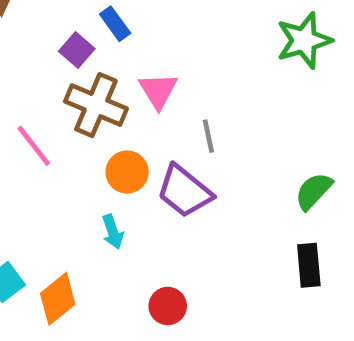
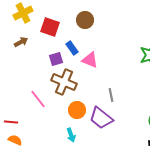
purple square: (77, 50) -> (56, 59), turned 32
pink triangle: (158, 91) -> (90, 60), moved, turned -36

